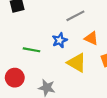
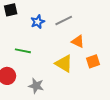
blue star: (60, 40) -> (38, 22), moved

